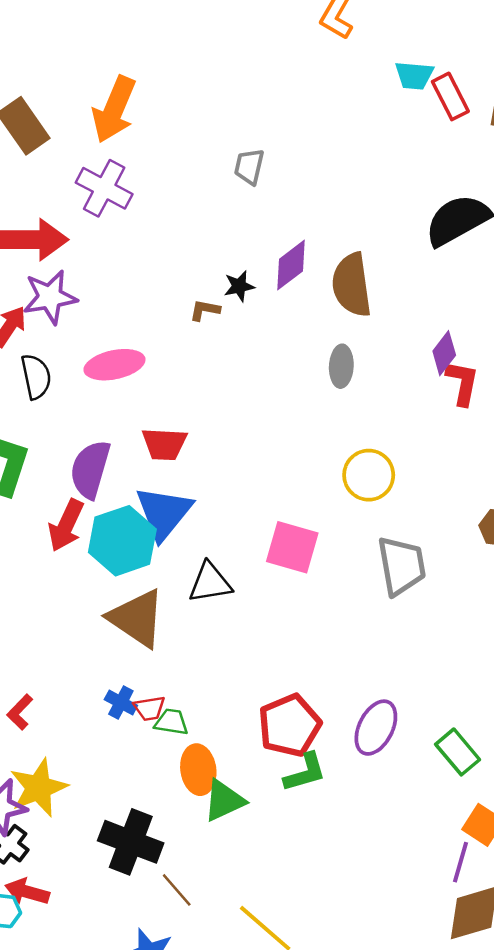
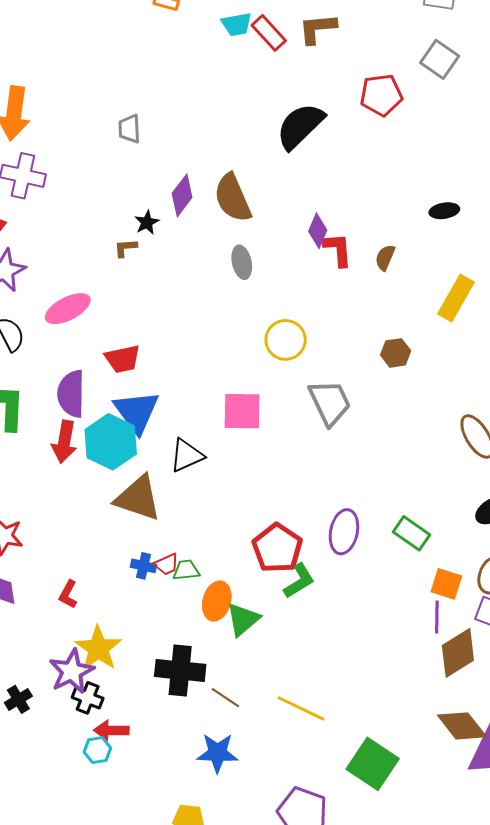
orange ellipse: (198, 770) -> (217, 601), turned 39

